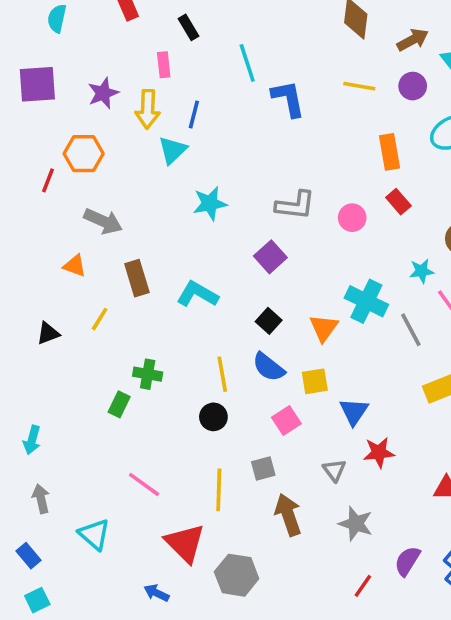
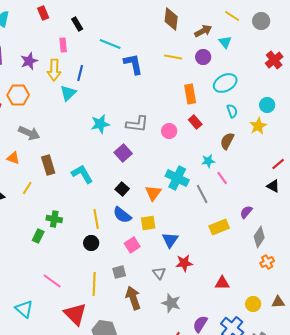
cyan line: (247, 63) -> (110, 44), turned -50
cyan star: (210, 203) -> (100, 124), moved
cyan L-shape: (197, 294) -> (82, 174), turned 30

